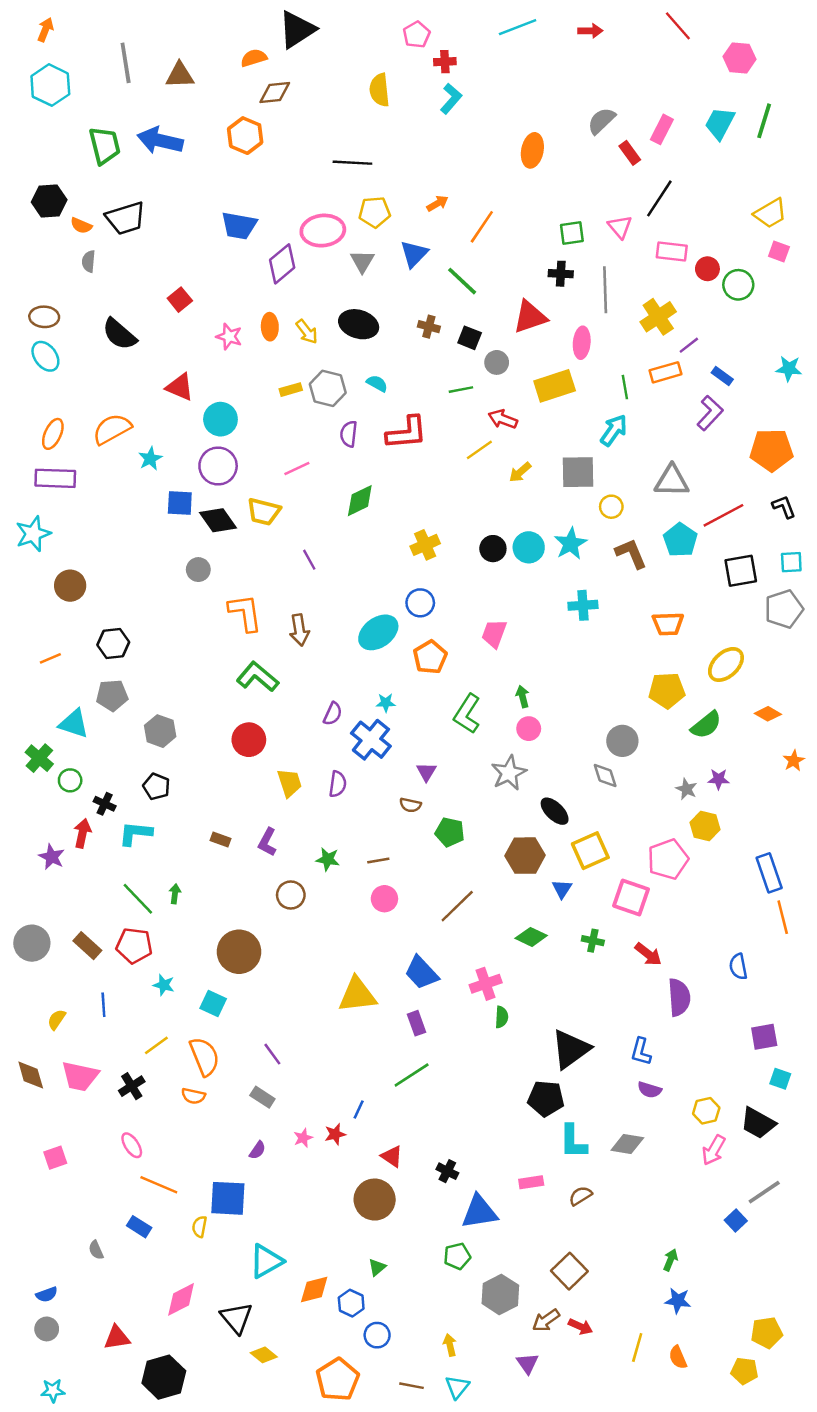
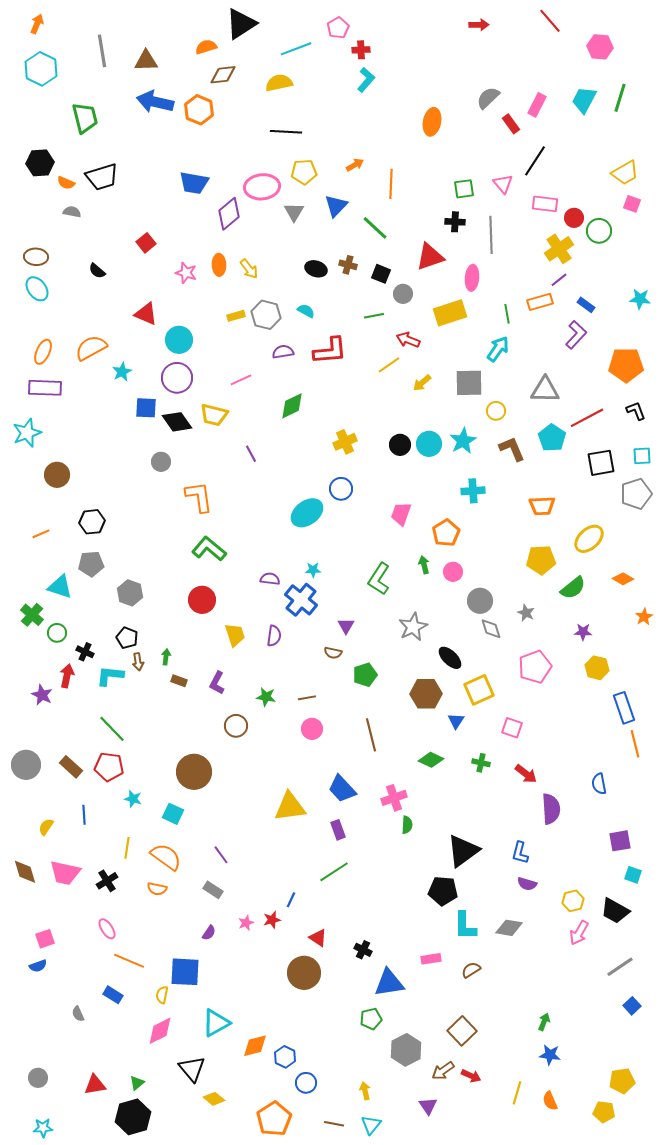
cyan line: (518, 27) -> (296, 49), moved
yellow semicircle: (380, 90) -> (279, 83), moved, turned 84
blue arrow: (160, 141) -> (155, 102), moved
orange line: (482, 227) -> (391, 184), turned -32
gray semicircle: (89, 261) -> (72, 212), turned 96
yellow cross: (658, 317) -> (559, 249), moved
black ellipse: (359, 324) -> (316, 269), moved, size x0.7
black semicircle: (119, 334) -> (97, 271), size x0.6
purple semicircle: (349, 434) -> (283, 352), turned 75
brown arrow: (299, 630) -> (138, 662), moved, size x0.7
orange pentagon: (430, 657) -> (446, 533), moved
purple semicircle: (333, 714) -> (270, 579), turned -108
pink circle: (529, 729) -> (453, 572), moved
gray circle: (622, 741) -> (480, 601), moved
gray star: (686, 789) -> (526, 613), moved
yellow hexagon: (705, 826) -> (597, 668), moved
green pentagon: (450, 832) -> (365, 675), turned -30
pink pentagon: (668, 859) -> (535, 667), moved
green arrow: (175, 894) -> (166, 657), moved
pink square: (631, 897) -> (512, 728), size x0.7
brown line: (457, 906) -> (371, 735), turned -60
yellow line: (156, 1045) -> (127, 848), turned -45
orange semicircle: (204, 1057) -> (166, 857), turned -32
blue square: (736, 1220) -> (632, 1006), moved
green triangle: (377, 1267) -> (137, 1083), moved
blue semicircle: (47, 1294) -> (38, 966), moved
pink diamond: (181, 1299) -> (160, 1031), moved

